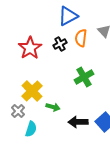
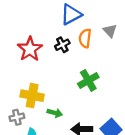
yellow cross: (32, 91) -> (32, 96), turned -35
gray cross: (18, 111) -> (17, 117), turned 32

